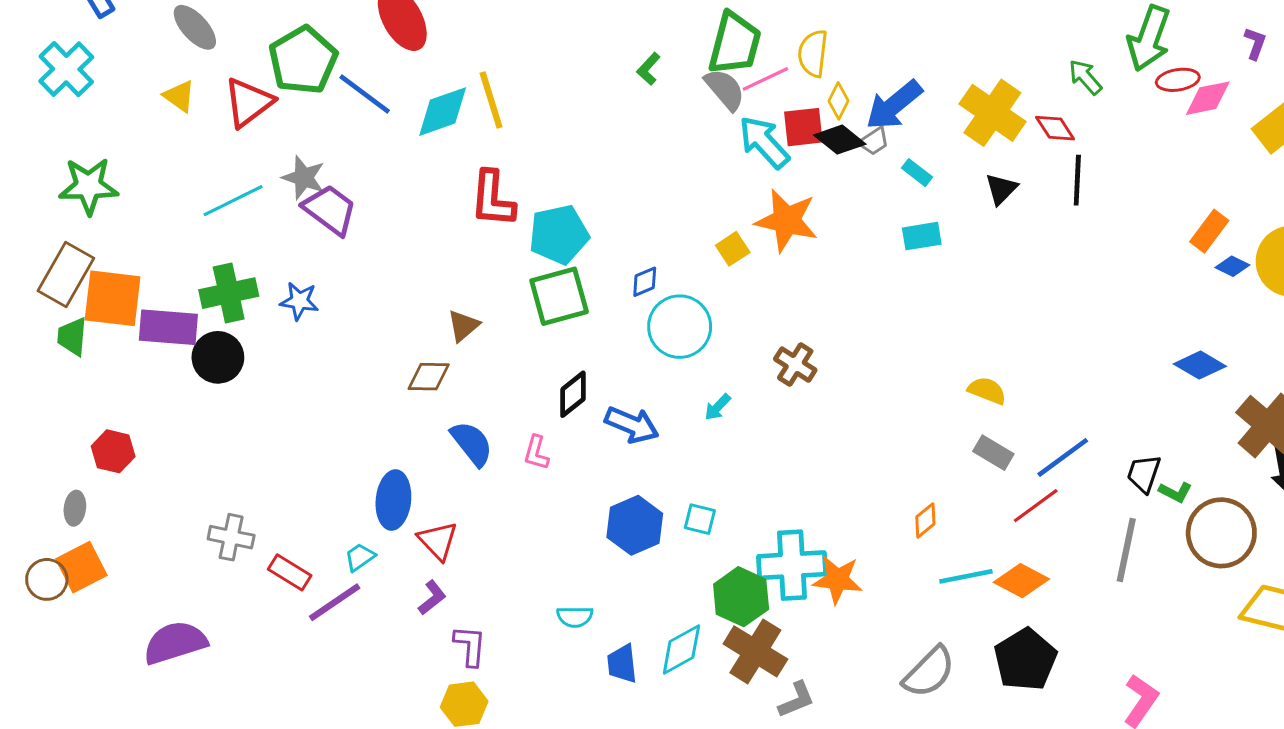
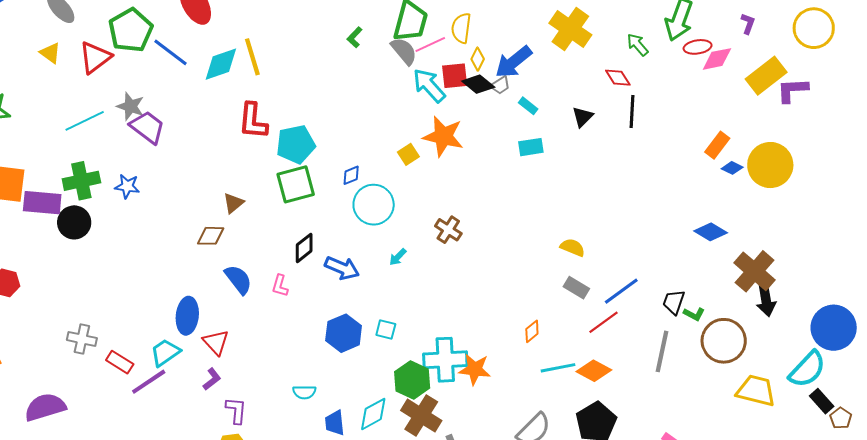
yellow cross: (992, 113) -> (570, 29), moved
cyan trapezoid: (360, 557) -> (165, 353), size x1.5

